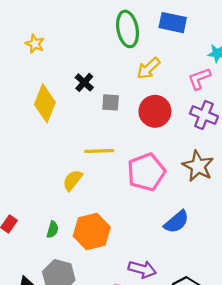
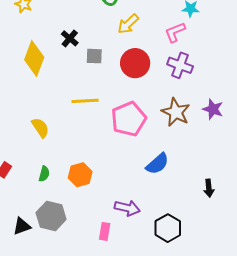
yellow semicircle: (73, 180) -> (40, 128), moved, turned 110
orange hexagon: (92, 232) -> (80, 175), size x0.7

